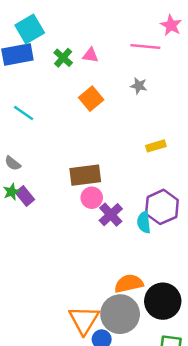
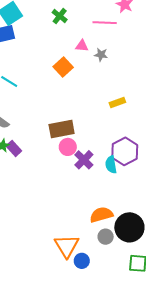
pink triangle: (90, 55) -> (82, 46), moved
green cross: (63, 58) -> (60, 16), moved
gray circle: (120, 314) -> (106, 237), moved, size x0.5

